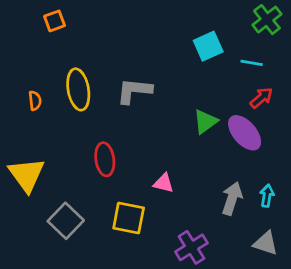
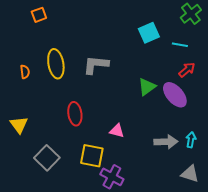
yellow triangle: (27, 175) -> (19, 125), size x0.7
gray arrow: (232, 198) -> (166, 142), turned 70
purple cross: (191, 247) -> (112, 177), moved, turned -30

